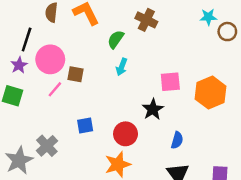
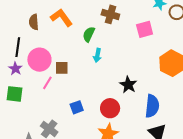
pink square: (170, 82) -> (145, 29), moved
blue semicircle: (177, 140) -> (152, 106), size x1.6

